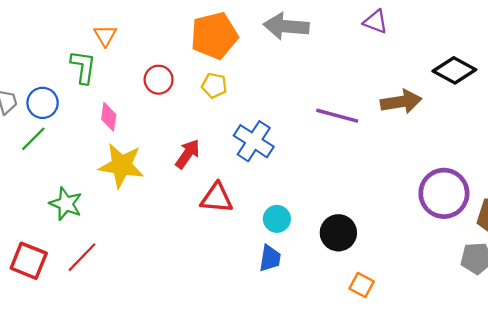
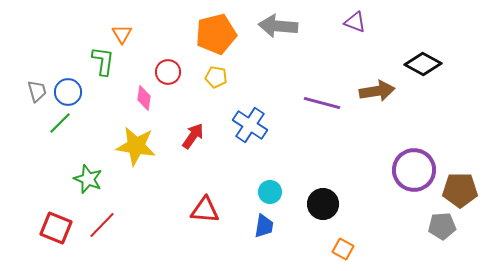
pink diamond: (109, 117) -> (144, 98), moved
red triangle: (217, 198) -> (205, 210), moved

